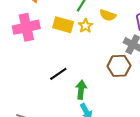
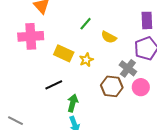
yellow rectangle: (63, 25) -> (64, 53), moved
yellow star: (85, 26) -> (86, 60), moved

